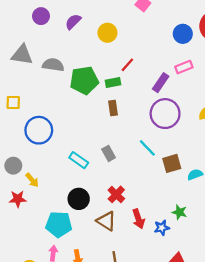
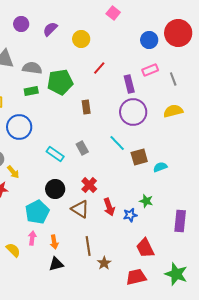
green rectangle: (113, 83) -> (31, 91), moved
purple rectangle: (161, 83) -> (129, 84), turned -48
cyan pentagon: (59, 224) -> (37, 212), turned -30

